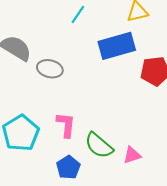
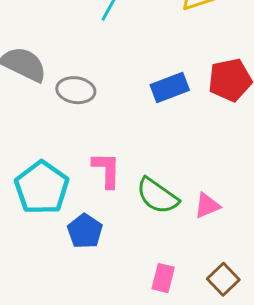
blue rectangle: (117, 46) -> (170, 88), moved, size x0.7
blue pentagon: (68, 167) -> (85, 231), moved

